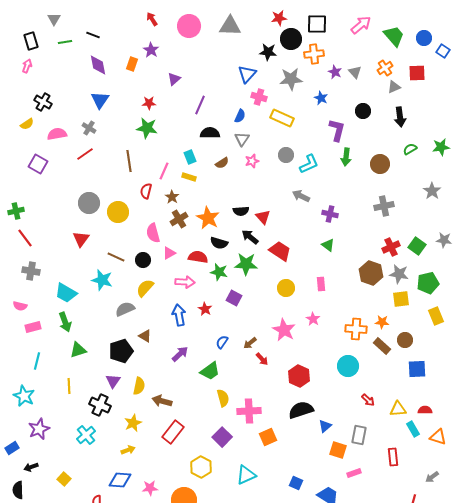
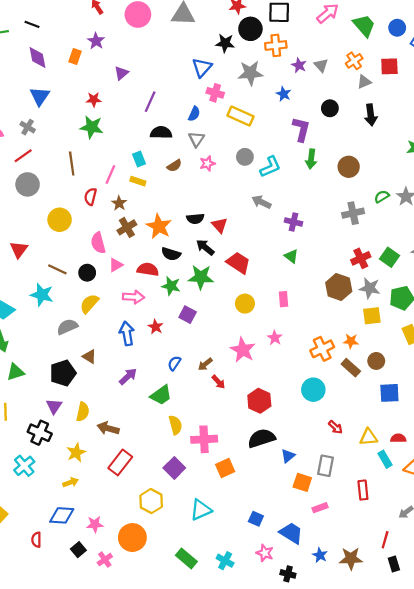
green semicircle: (410, 149) -> (382, 197), moved
gray circle: (89, 203) -> (28, 184), moved
orange cross: (356, 329) -> (322, 349), turned -30

